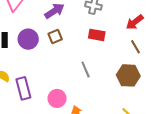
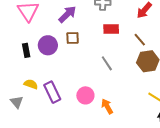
brown square: (55, 36) -> (73, 38), turned 32
brown line: (136, 47) -> (140, 40), moved

